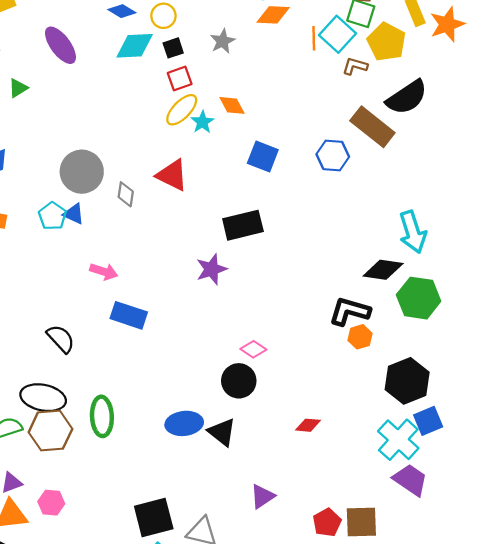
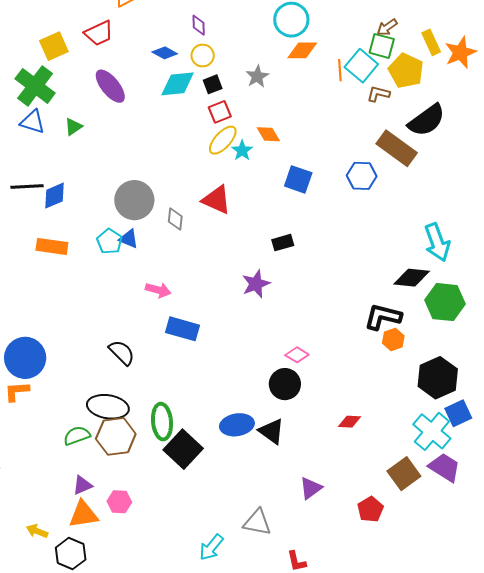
black rectangle: (243, 225) -> (283, 243), size x0.6
black square: (154, 517) -> (183, 449), moved, turned -30
brown square: (361, 522) -> (404, 474), moved, turned -32

